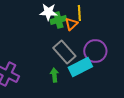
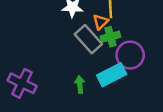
green cross: (58, 20) -> (110, 37), moved
gray rectangle: (64, 52) -> (88, 39), moved

